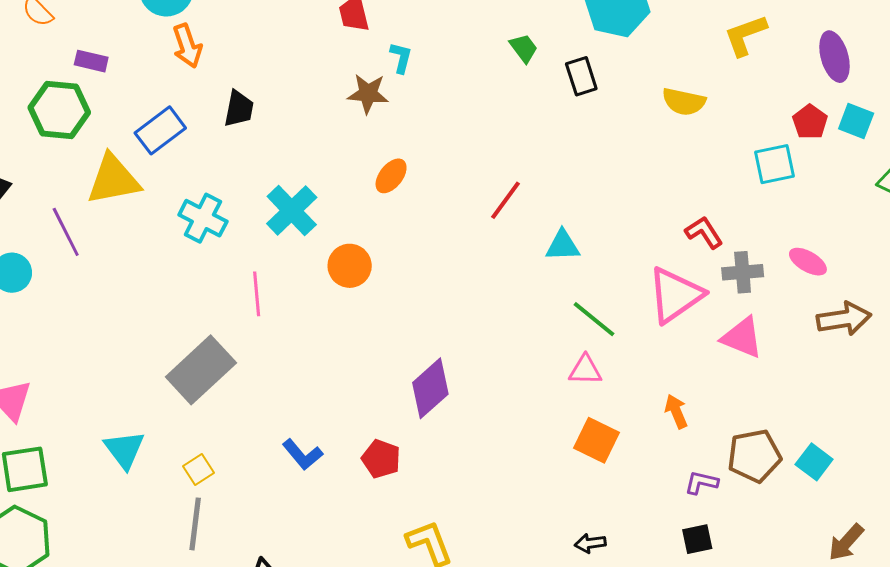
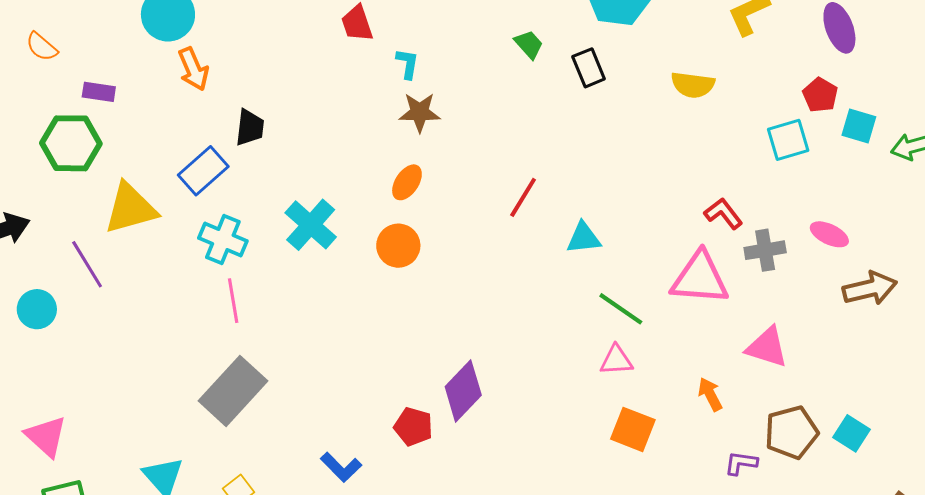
brown star: (368, 94) -> (420, 112), moved
cyan square: (856, 121) -> (859, 126), moved
blue rectangle: (160, 130) -> (203, 171), moved
orange circle: (350, 266) -> (398, 246), moved
pink line: (257, 294) -> (233, 301), moved
pink triangle: (675, 295) -> (700, 278), turned 44
pink triangle: (742, 338) -> (767, 347), moved
red pentagon: (381, 459) -> (413, 427), moved

